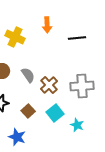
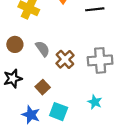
cyan square: (55, 113) -> (59, 112), moved, turned -30

